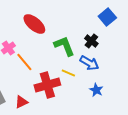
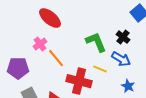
red ellipse: (34, 24) -> (50, 18), moved
red cross: (47, 85) -> (79, 81), turned 30

